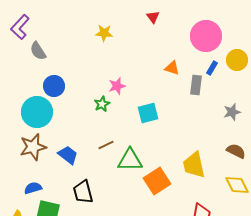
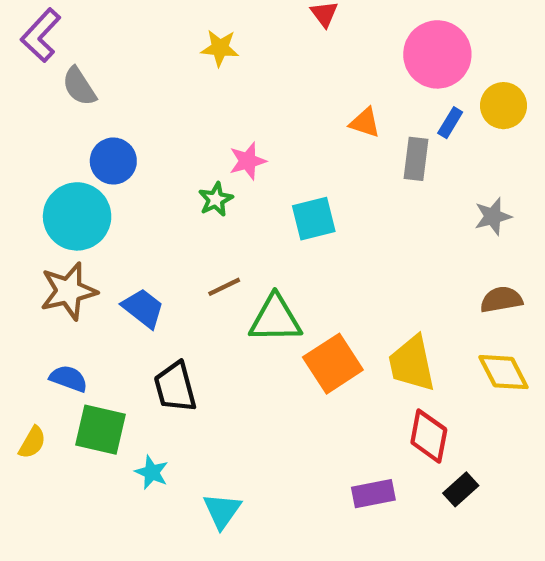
brown semicircle: (236, 151) -> (501, 300), turned -36
yellow trapezoid: (194, 165) -> (412, 364), moved
blue semicircle: (33, 188) -> (69, 378), turned 36

